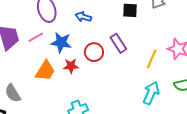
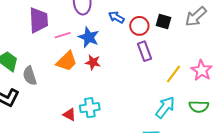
pink line: (36, 37) -> (63, 35), moved
red circle: (94, 52) -> (139, 26), moved

